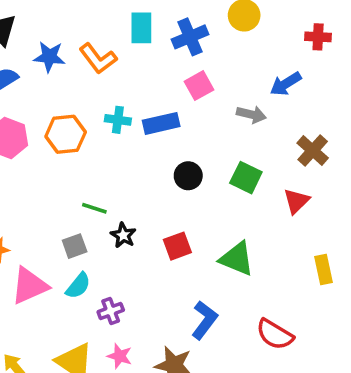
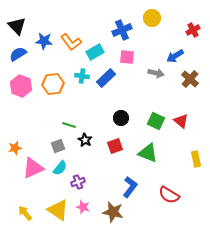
cyan rectangle: (141, 28) -> (95, 52), moved, turned 60
red cross: (318, 37) -> (193, 30), turned -32
pink square: (199, 86) -> (127, 57), turned 35
blue rectangle: (161, 123) -> (106, 78), turned -30
brown cross: (313, 151) -> (190, 79), moved
black circle: (188, 176) -> (121, 118), moved
green square: (246, 178) -> (156, 121), moved
red triangle: (296, 201) -> (181, 121), turned -35

